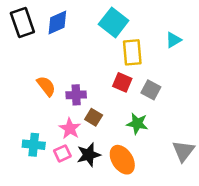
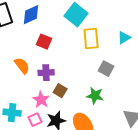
cyan triangle: (173, 40) -> (124, 38), moved
red square: (122, 82) -> (44, 42), moved

